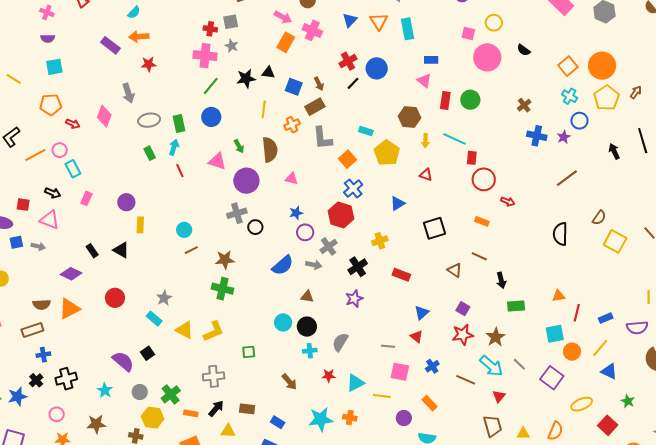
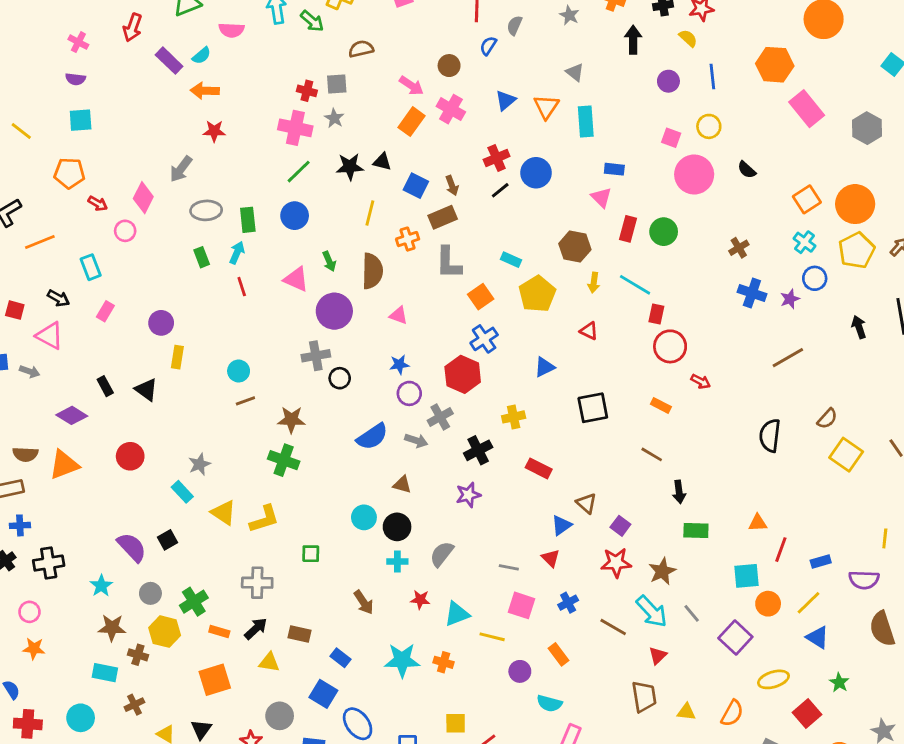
purple rectangle: (110, 45) -> (169, 61), moved
gray arrow: (128, 93) -> (181, 169), turned 48
pink circle: (60, 150) -> (125, 231), moved
brown triangle: (455, 270) -> (586, 503), moved
brown star: (96, 424) -> (112, 628), moved

